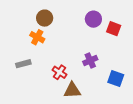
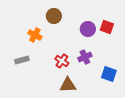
brown circle: (45, 18) -> (54, 16), moved
purple circle: (93, 19) -> (88, 29), moved
red cross: (59, 72) -> (62, 61), moved

